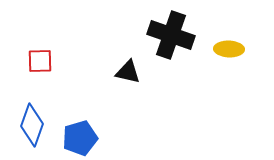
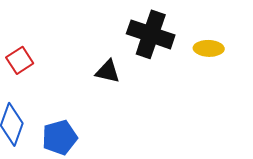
red square: (40, 61) -> (20, 60), turned -32

